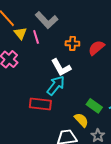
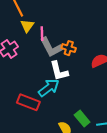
gray L-shape: (47, 20) -> (51, 47), moved
orange cross: (72, 43) -> (69, 48), moved

